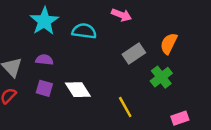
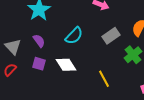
cyan semicircle: (84, 31) -> (74, 36), moved, turned 126
purple semicircle: (44, 60) -> (39, 41), turned 48

